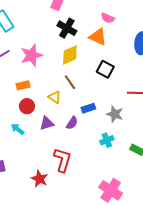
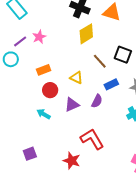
pink star: (31, 55) -> (39, 37), moved, size x0.6
black square: (105, 69) -> (123, 55), moved
brown line: (70, 82) -> (100, 61), moved
red L-shape: (63, 160) -> (92, 139), turned -40

